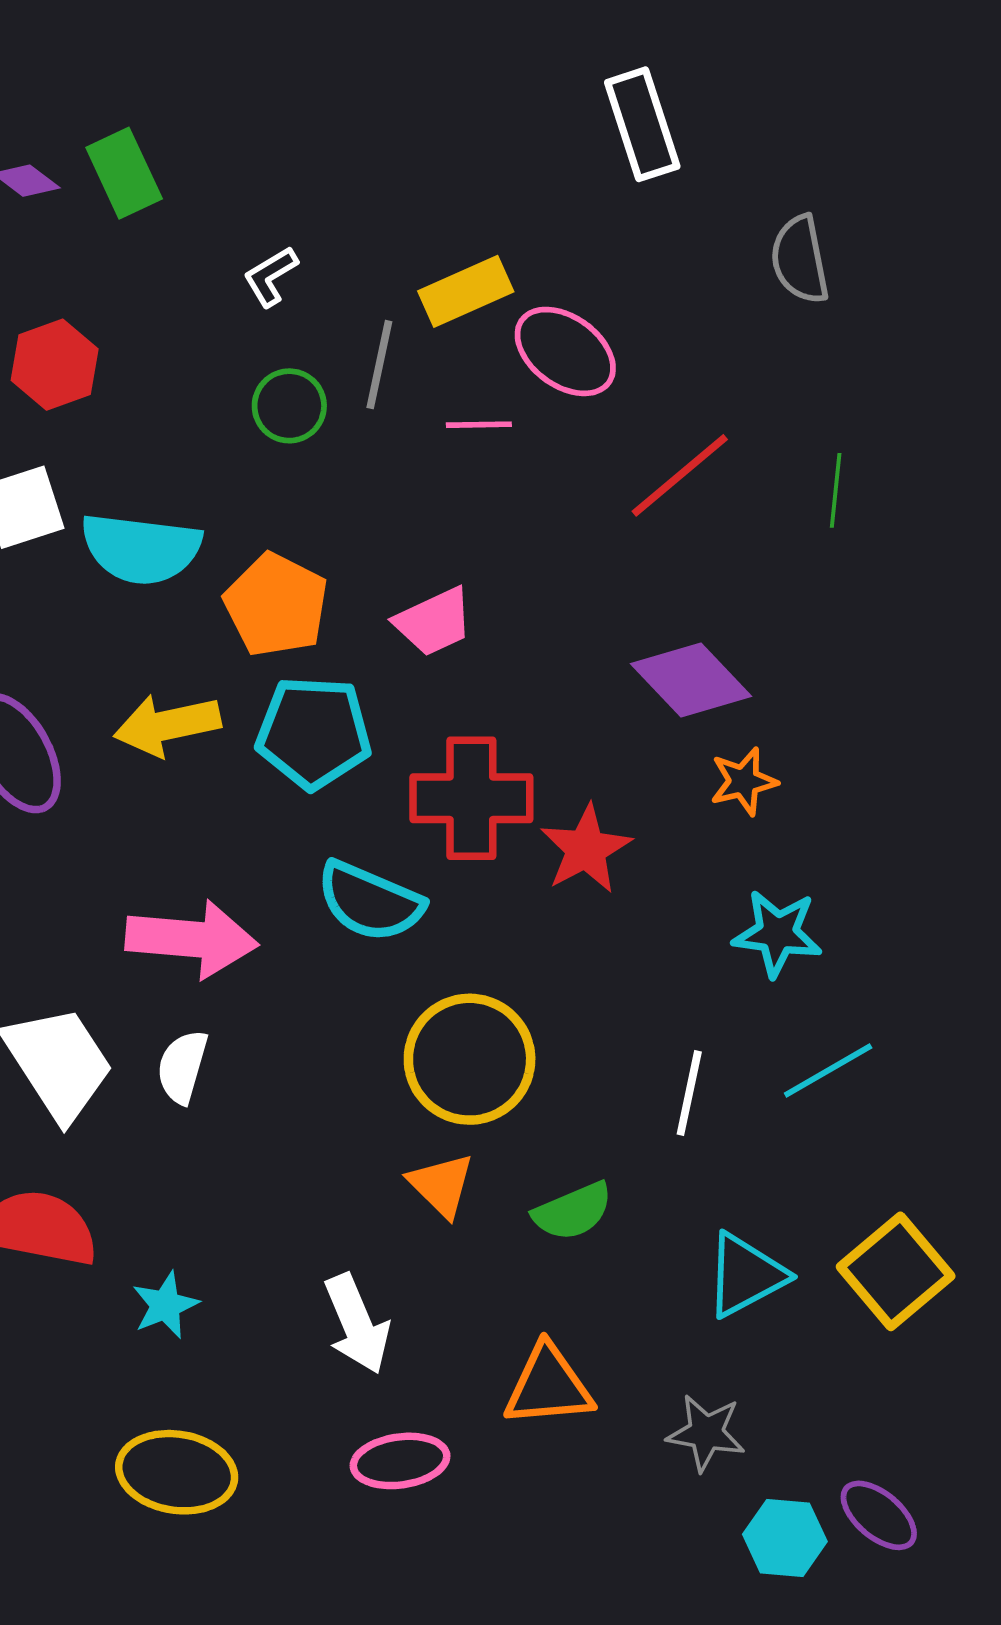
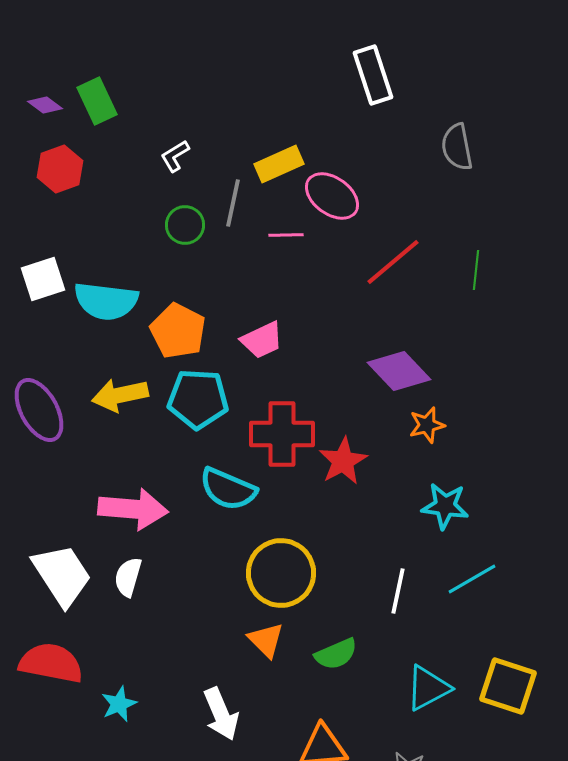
red hexagon: (55, 365) -> (60, 169), moved
yellow square: (896, 1271) -> (508, 686), turned -32

